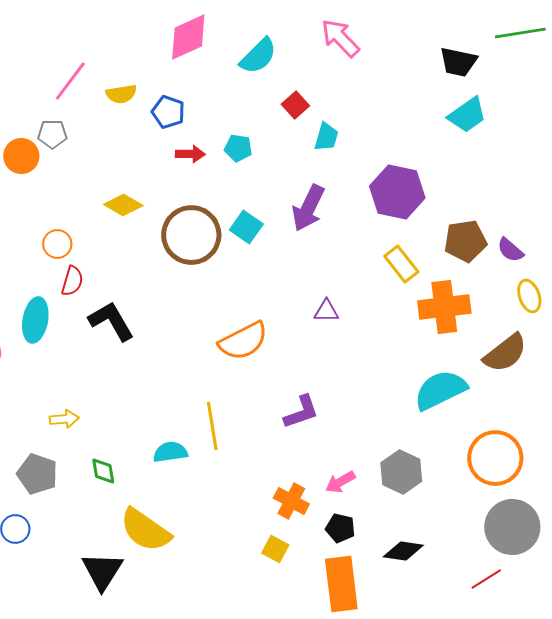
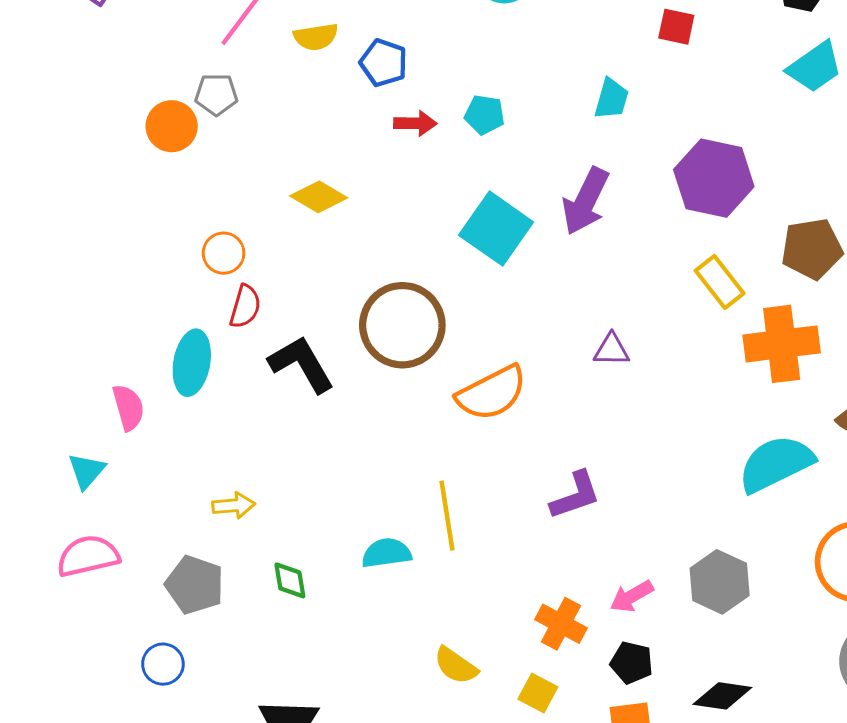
red square: (295, 105) -> (676, 27), moved, turned -36
cyan square: (246, 227) -> (496, 229), size x1.5
brown circle: (191, 235) -> (402, 325), moved
yellow semicircle: (145, 530) -> (456, 666), moved, size x0.6

